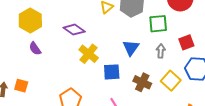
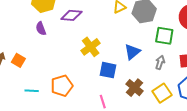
purple diamond: (74, 30) -> (71, 15), moved, turned -45

